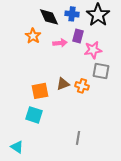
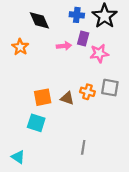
black diamond: (49, 17) -> (39, 20), moved
orange star: (33, 36) -> (20, 47), moved
gray square: (101, 71) -> (110, 88), moved
brown triangle: (63, 84) -> (67, 98), moved, turned 40

